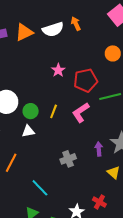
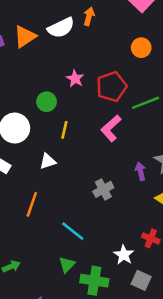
orange arrow: (76, 24) -> (89, 16), turned 48
green circle: (31, 111) -> (47, 102), moved
yellow line: (54, 111) -> (64, 130), moved

